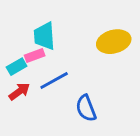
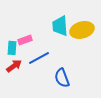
cyan trapezoid: (44, 36) -> (60, 26), moved
cyan rectangle: (17, 67) -> (12, 48), turned -56

